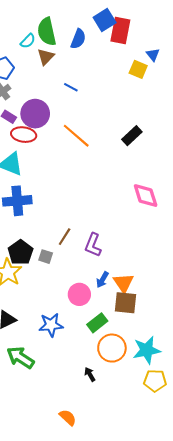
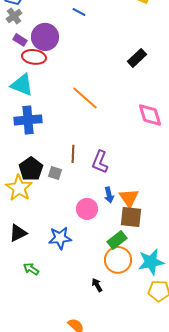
orange line: (76, 136) -> (85, 98), moved
brown line: (65, 237) -> (73, 154), turned -30
blue arrow: (102, 280) -> (109, 195), turned -42
green rectangle: (97, 323) -> (117, 240), moved
green arrow: (20, 358) -> (31, 269), size x0.6

